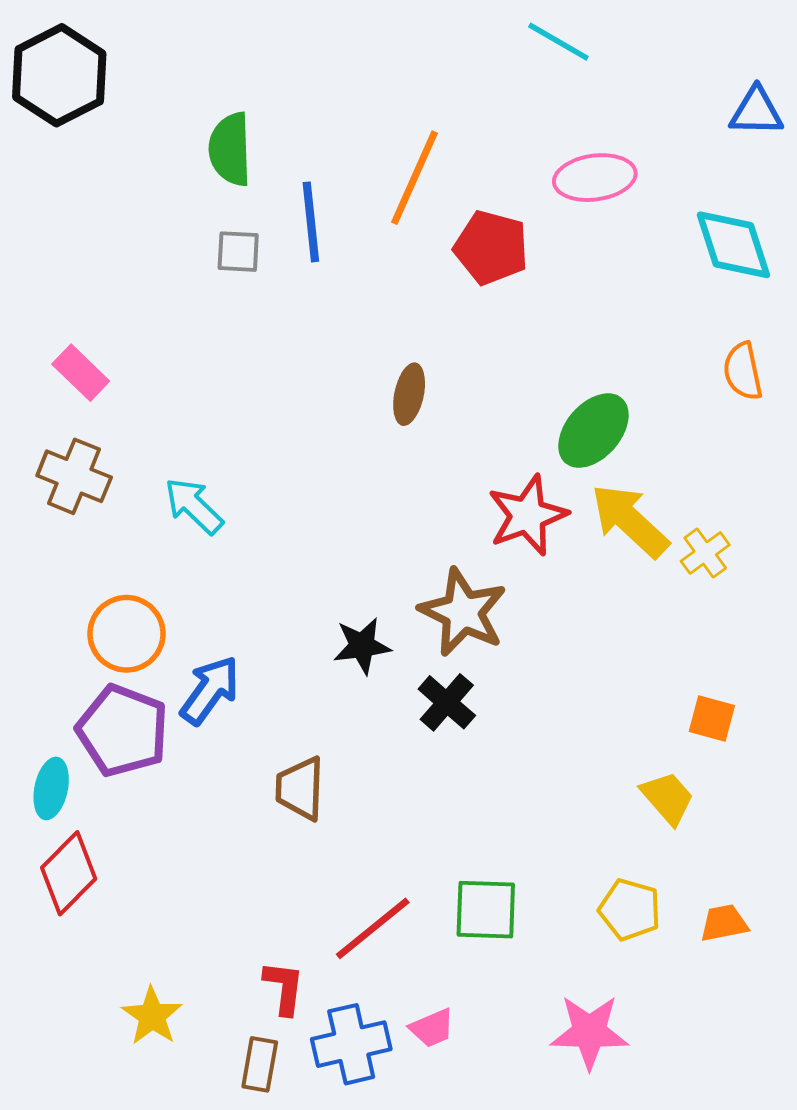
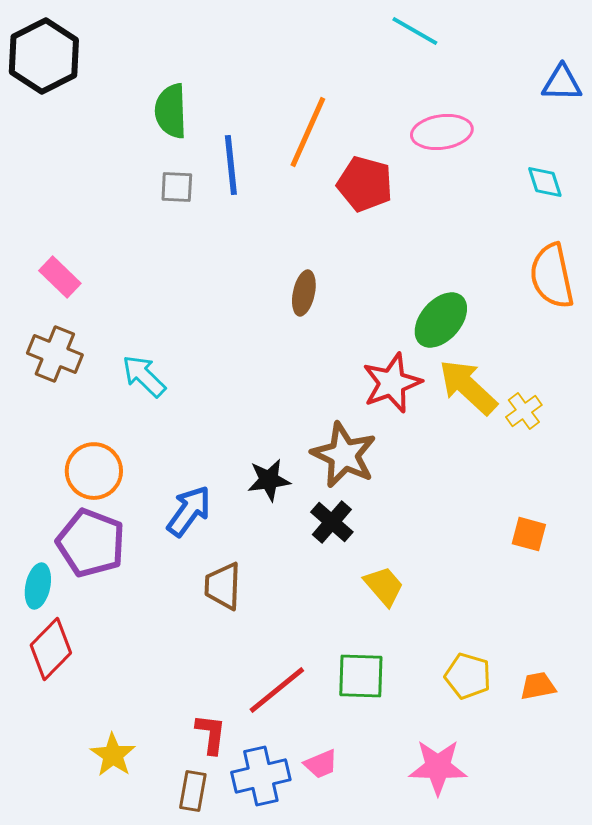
cyan diamond: (733, 245) -> (545, 182), size x0.6
orange semicircle: (743, 371) -> (552, 276), size x1.5
blue arrow: (210, 690) -> (189, 511), moved
yellow trapezoid: (667, 798) -> (384, 586), moved

